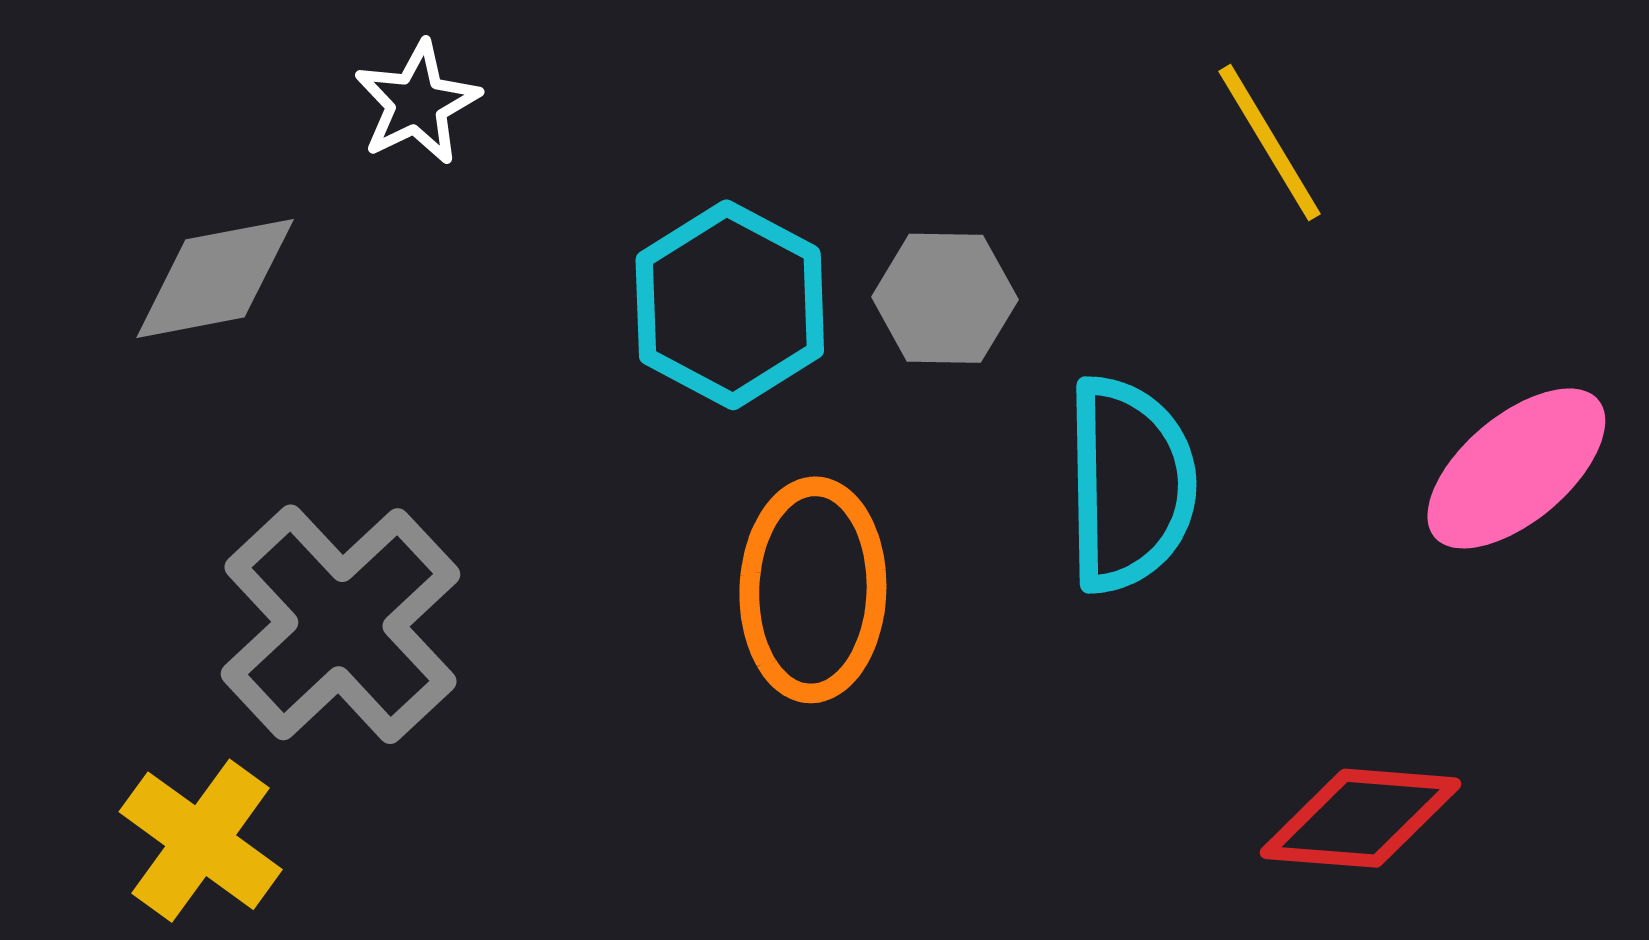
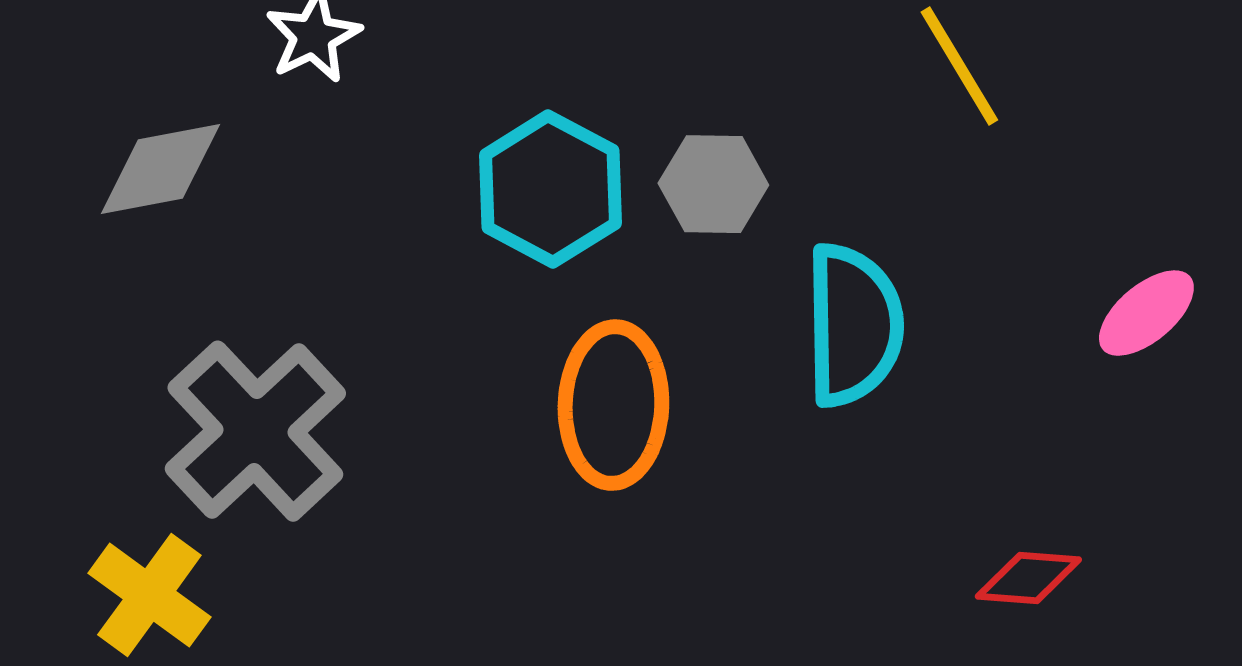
pink ellipse: (1516, 468) -> (1146, 313), size x0.7
red diamond: (1361, 818) -> (1028, 578), size x0.7

